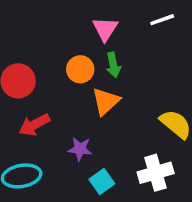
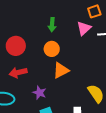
pink triangle: (105, 29) -> (84, 28), moved
green arrow: (113, 65) -> (52, 25), moved

